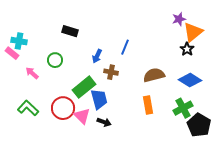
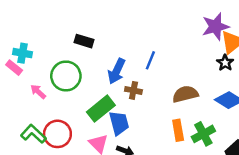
purple star: (179, 19) -> (215, 27), size x1.6
blue arrow: (97, 56) -> (117, 71), size x1.5
green circle: (55, 60) -> (66, 76), size x1.6
red circle: (63, 108) -> (57, 134), moved
green cross: (183, 108) -> (203, 134), moved

